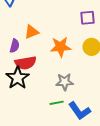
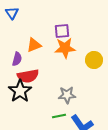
purple square: (88, 18) -> (62, 31), moved
orange star: (61, 47) -> (65, 48), moved

